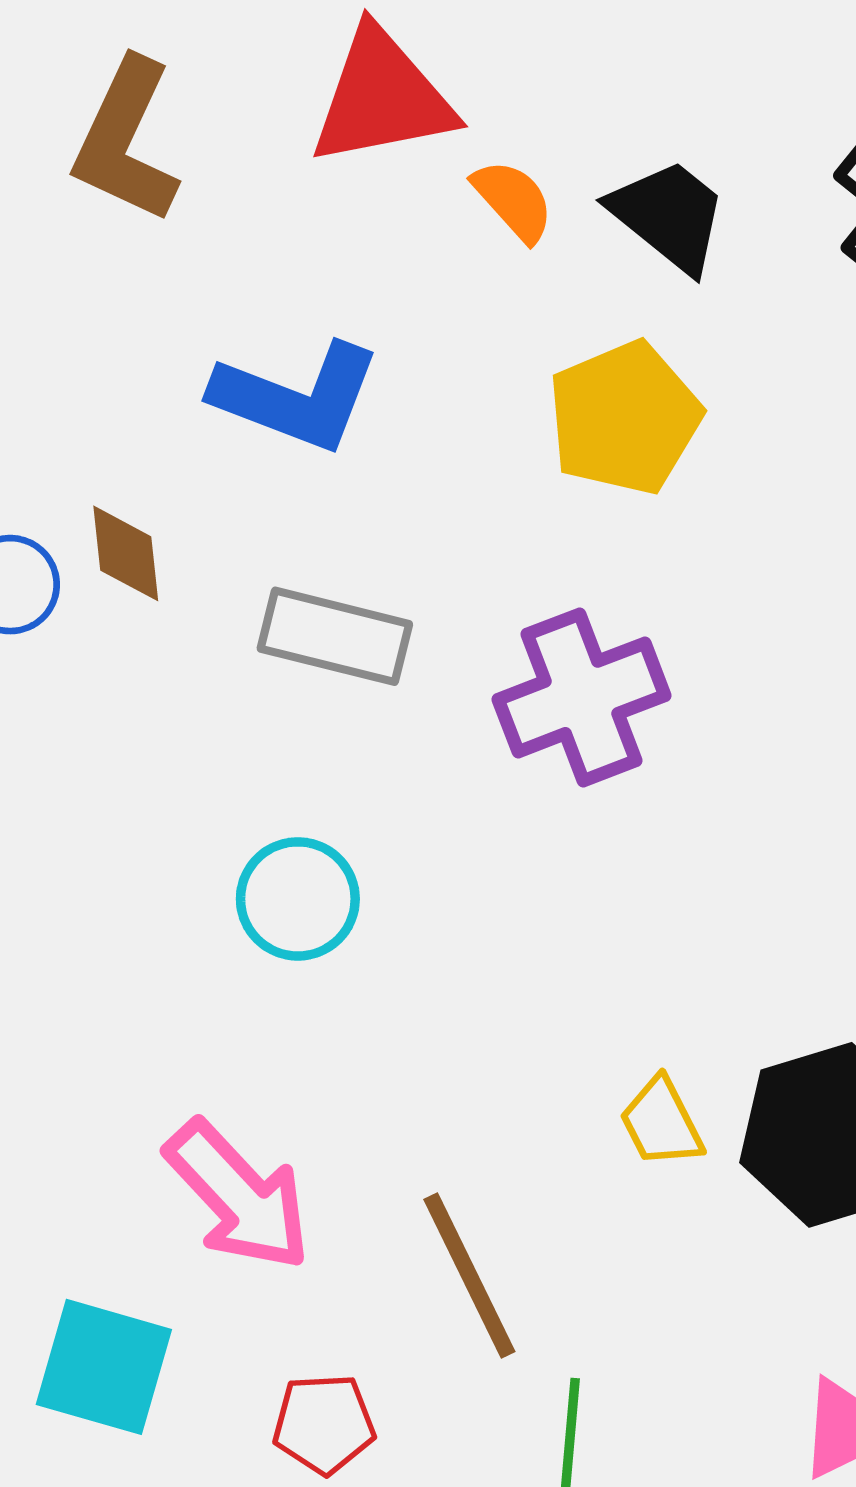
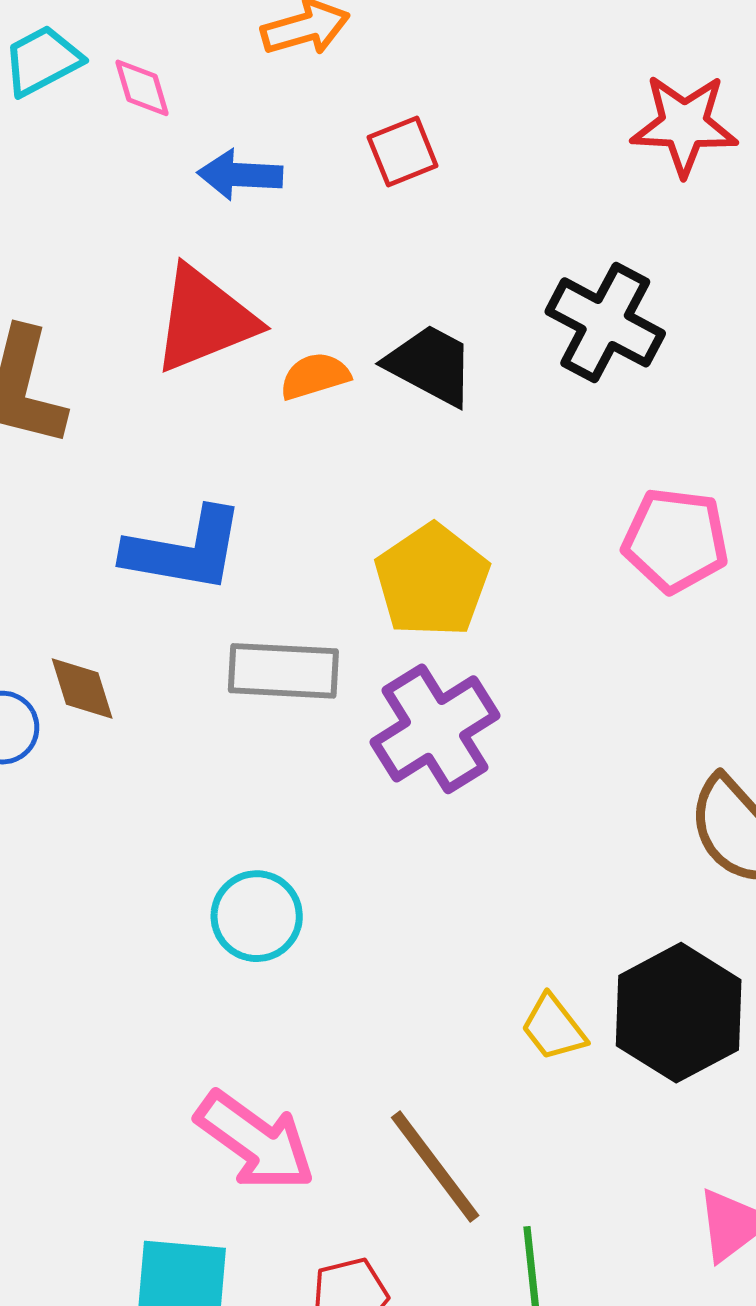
orange semicircle: (513, 200) -> (315, 376), turned -54
yellow pentagon: (624, 418) -> (432, 581), moved
gray rectangle: (335, 636) -> (283, 671), moved

